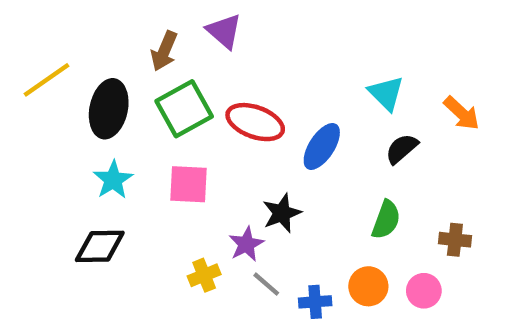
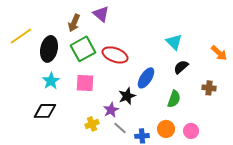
orange arrow: (462, 113) -> (219, 53), moved
blue ellipse: (322, 146) -> (146, 78), moved
brown cross: (455, 240) -> (209, 88), moved

